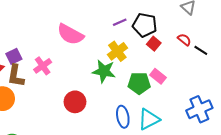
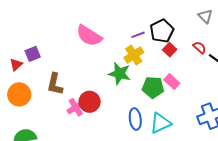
purple line: (120, 22) -> (138, 35), moved
black pentagon: (145, 25) -> (162, 31), turned 30
pink cross: (43, 66) -> (76, 107), moved
brown L-shape: (16, 76) -> (55, 84), moved

